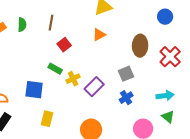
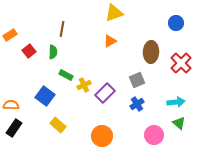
green semicircle: (22, 25) -> (53, 52), moved
red square: (64, 45) -> (29, 51), moved
blue square: (34, 90) -> (45, 96), turned 30
yellow rectangle: (47, 119) -> (58, 125), turned -63

